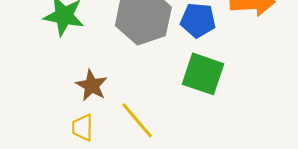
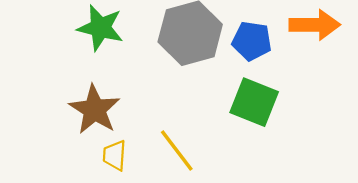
brown star: (92, 85) -> (95, 110), moved, size x1.4

